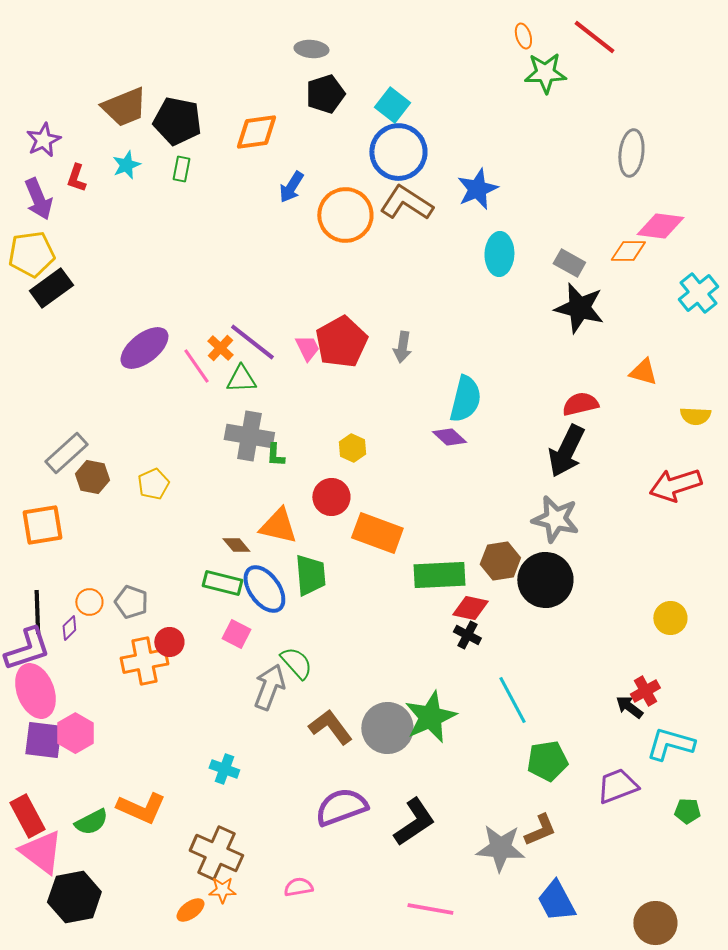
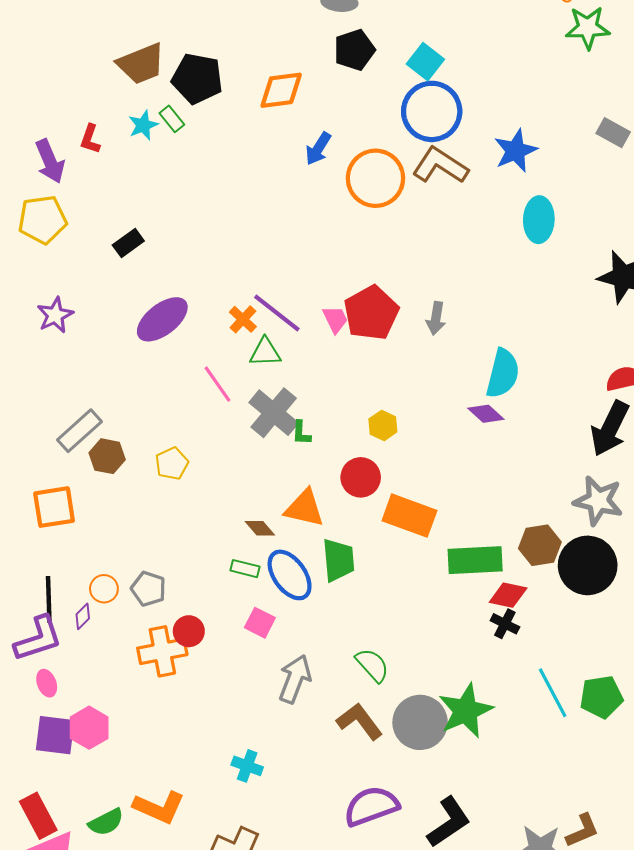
purple star: (43, 140) -> (55, 315), moved
green rectangle: (181, 169) -> (172, 119), moved, turned -50
gray rectangle: (569, 263) -> (613, 133), moved
black rectangle: (51, 288) -> (128, 243), moved, size x0.7
pink line: (196, 366) -> (217, 384), moved
gray cross: (249, 436) -> (274, 413), turned 30
green rectangle: (222, 583) -> (245, 569), size x0.7
green semicircle: (296, 663) -> (372, 665), moved
pink ellipse: (35, 691) -> (47, 683), size x0.5
green pentagon: (547, 761) -> (601, 697), moved

